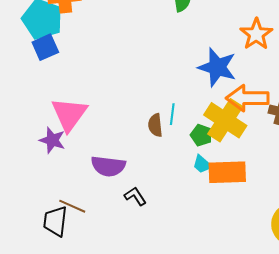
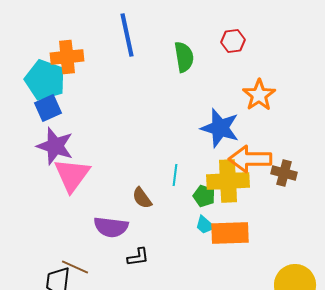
yellow cross: (225, 120) -> (228, 181), turned -36
brown semicircle: (155, 125) -> (142, 198), moved, turned -30
purple star: (52, 140) -> (55, 146), moved, size x1.4
black L-shape: (135, 196) -> (138, 257), turned 115

